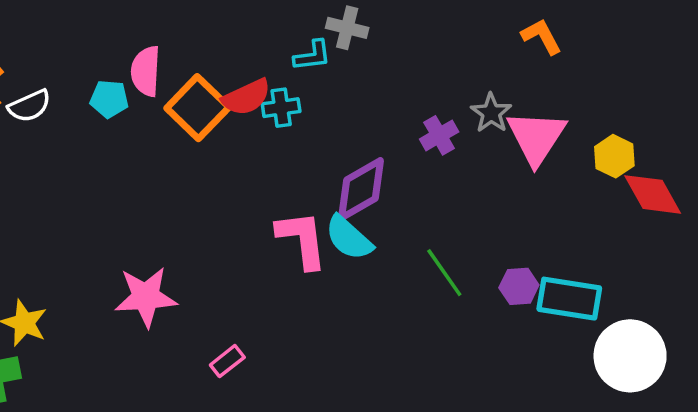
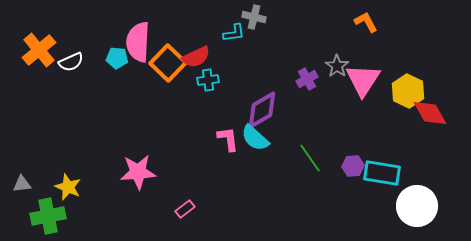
pink semicircle: (146, 71) -> (138, 42), size x1.4
cyan cross: (281, 108) -> (208, 80), moved
yellow hexagon: (614, 156) -> (408, 91), size x1.4
pink L-shape: (302, 240) -> (228, 139), size x0.7

